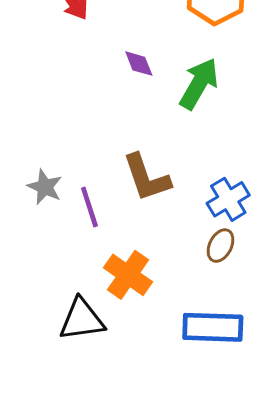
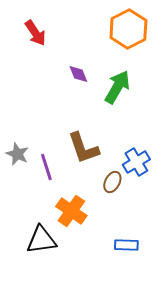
brown ellipse: (221, 246) -> (112, 182), moved
blue rectangle: (213, 327) -> (126, 245), size x0.6

